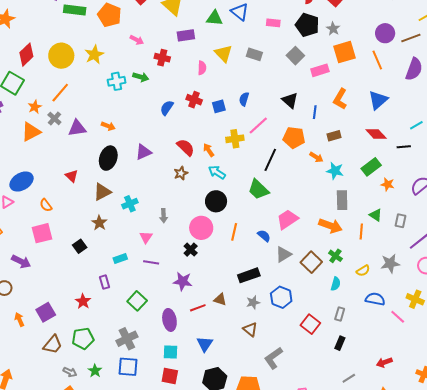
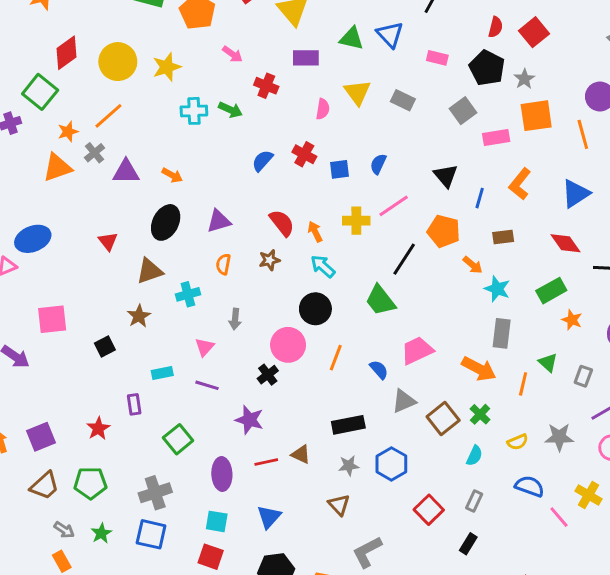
orange semicircle: (46, 205) -> (223, 264), moved, turned 40

